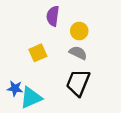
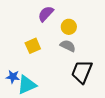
purple semicircle: (53, 16) -> (46, 14), turned 36
black trapezoid: (78, 83) -> (82, 72), moved

